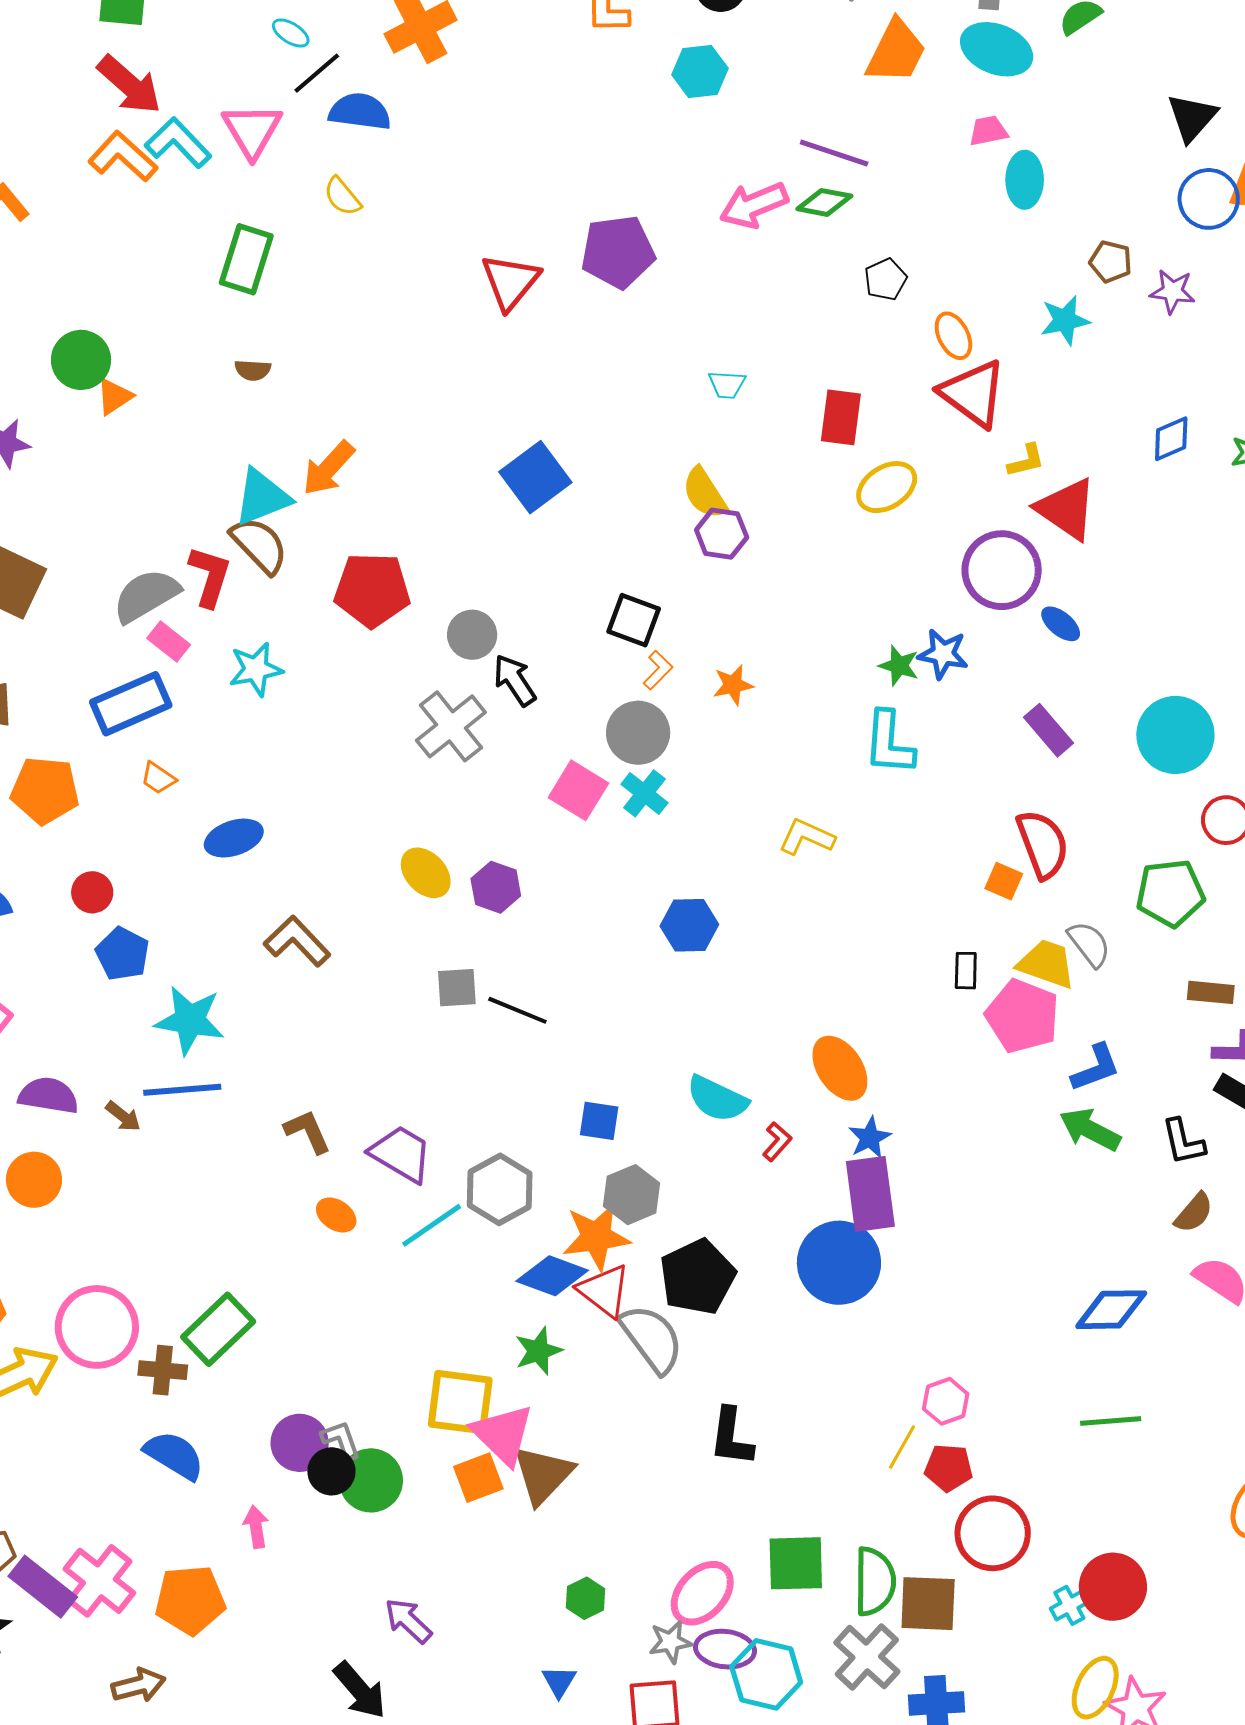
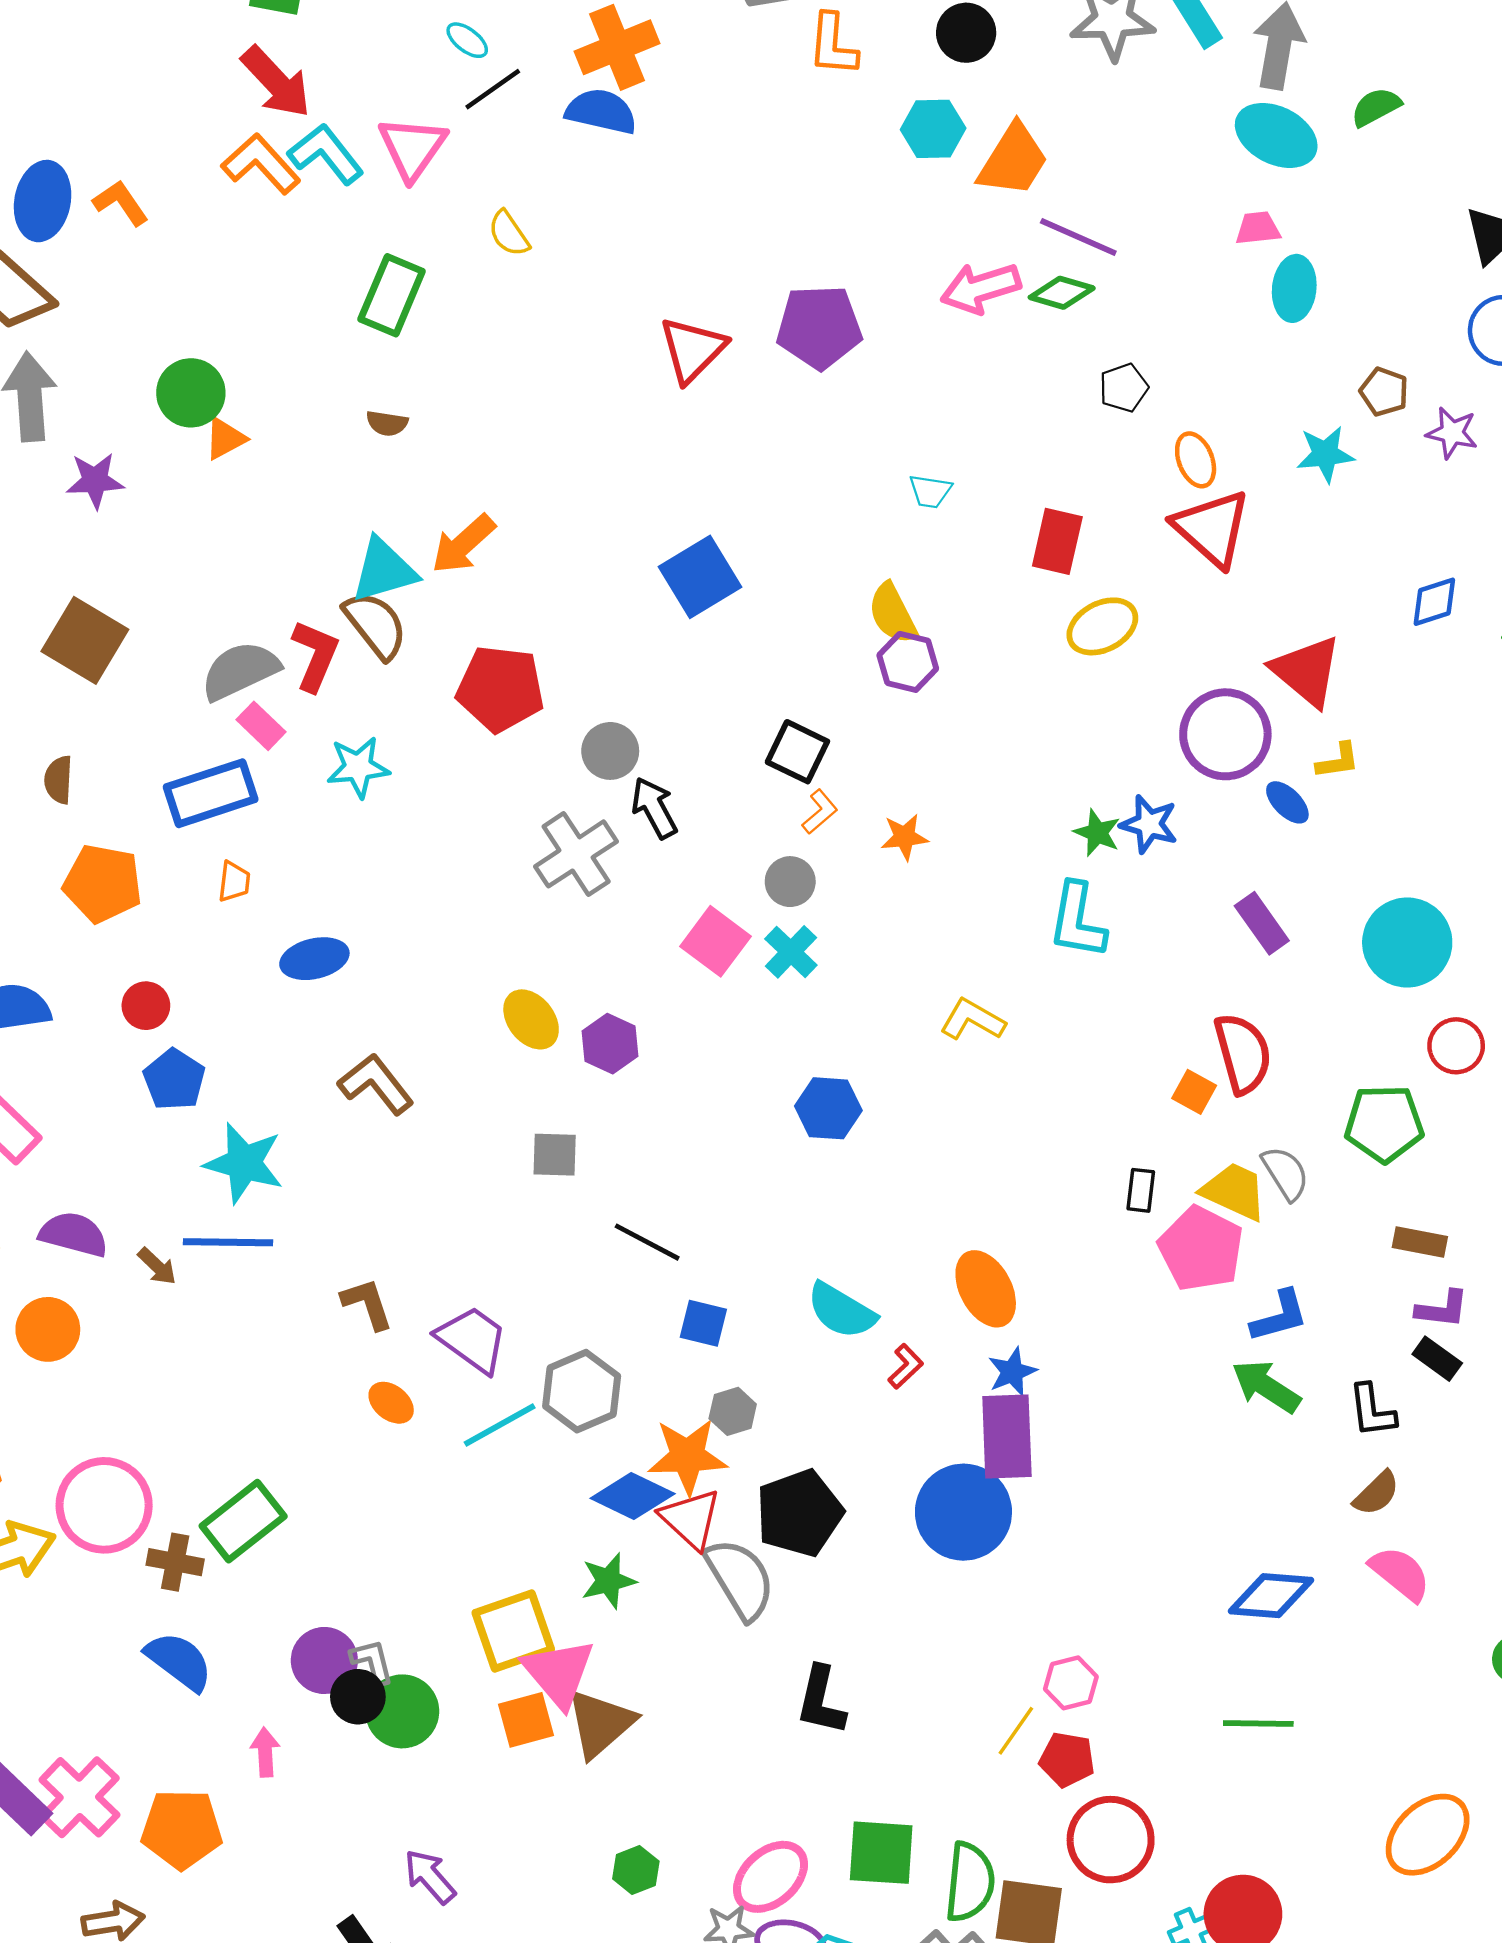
orange trapezoid: (896, 52) -> (1013, 160), moved
blue semicircle: (360, 112) -> (601, 111), moved
yellow L-shape: (1026, 461) -> (1338, 761), moved
gray circle: (638, 733) -> (790, 882), size x0.7
orange trapezoid: (158, 778) -> (234, 882), turned -123
black line: (517, 1010) -> (647, 1242), moved
gray hexagon: (632, 1195) -> (733, 1411), size x0.7
yellow square: (460, 1402) -> (513, 1631), turned -32

